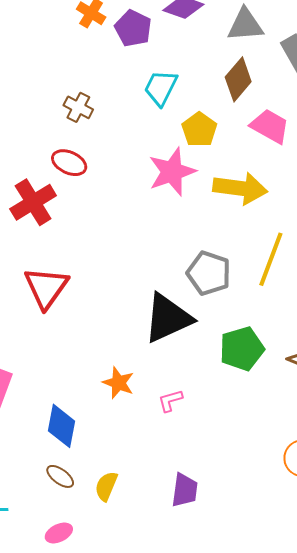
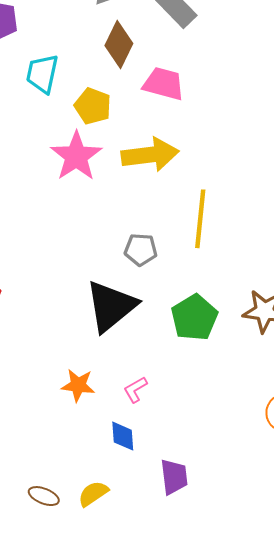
gray pentagon: (209, 273) -> (141, 250), size x0.7
blue diamond: (62, 426) -> (123, 436), moved, size x0.7
yellow semicircle: (106, 486) -> (93, 494), turned 48

